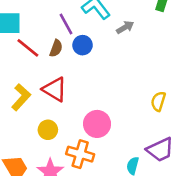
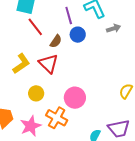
brown semicircle: (56, 48) -> (56, 41), moved

